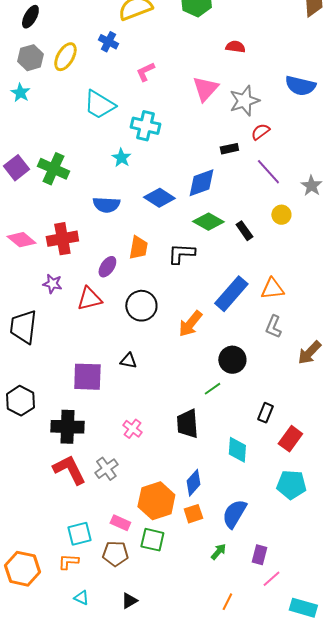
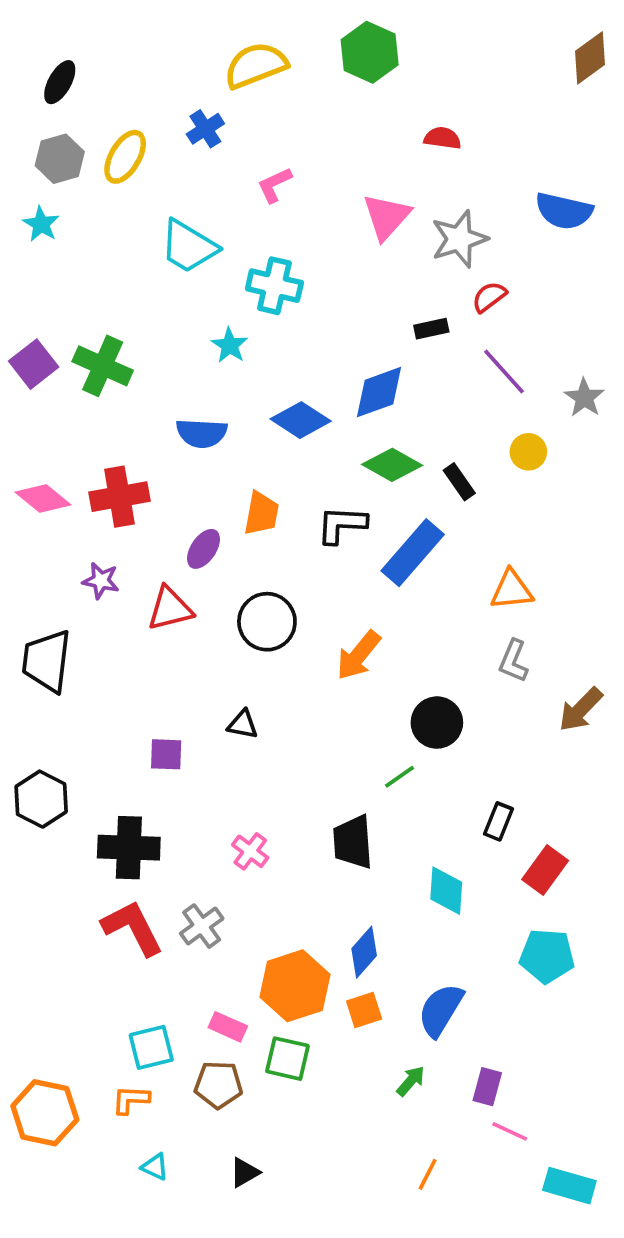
blue cross: (108, 42) -> (205, 129), turned 30
blue rectangle: (231, 294) -> (413, 553), moved
purple square: (87, 377) -> (166, 754), size x0.6
pink line: (271, 579) -> (510, 1131), turned 66

